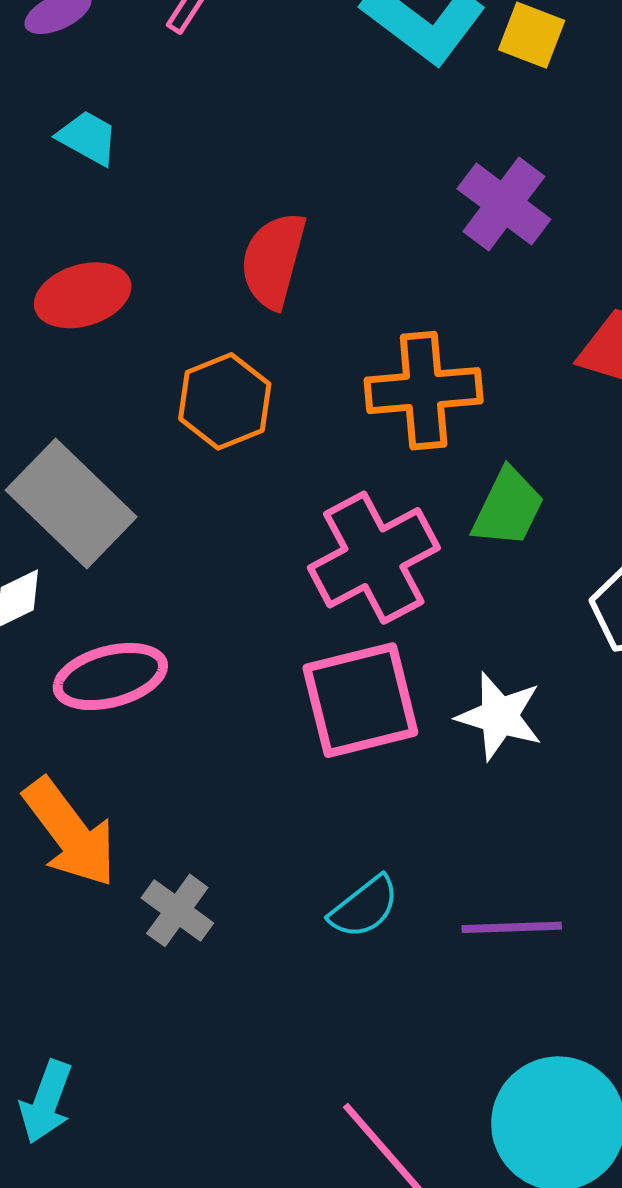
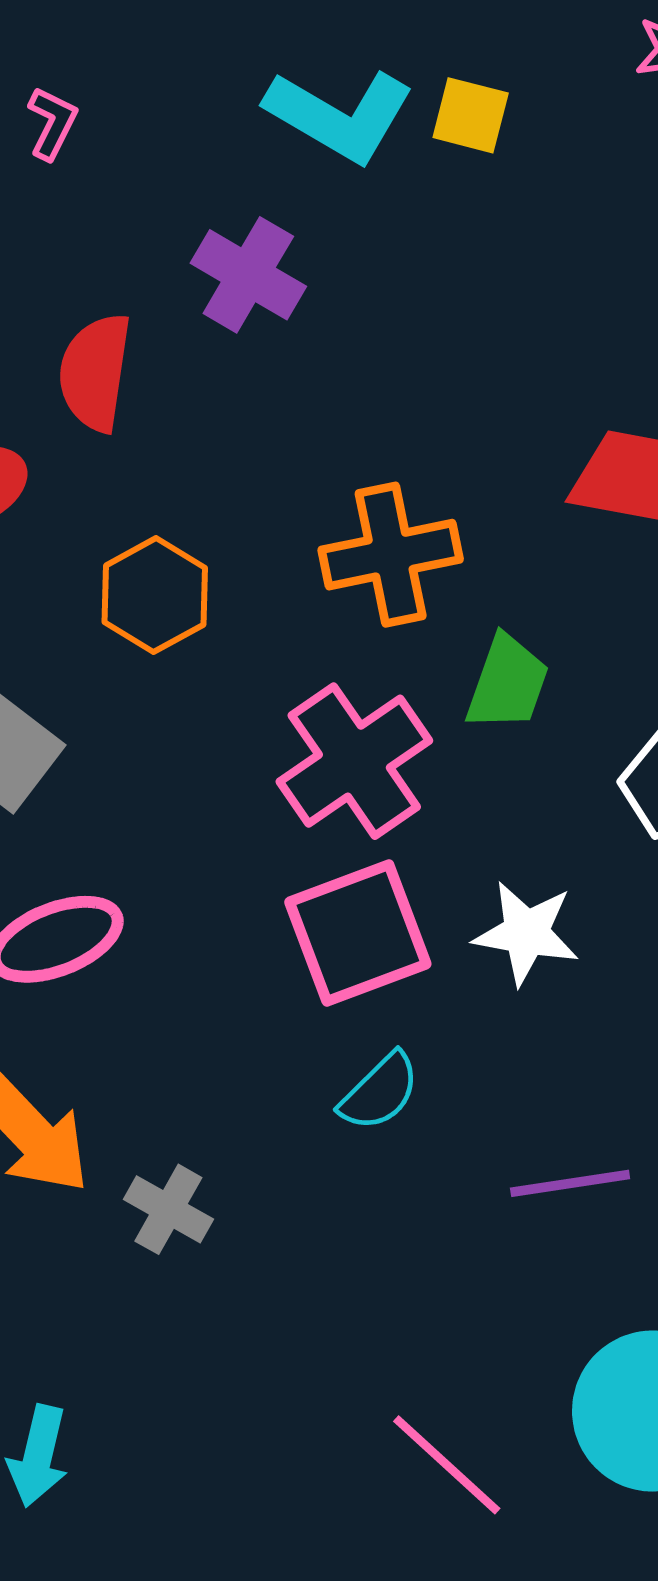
purple cross: (504, 204) -> (248, 275), moved
red semicircle: (273, 260) -> (95, 372), moved
cyan semicircle: (364, 907) -> (380, 1092), moved

